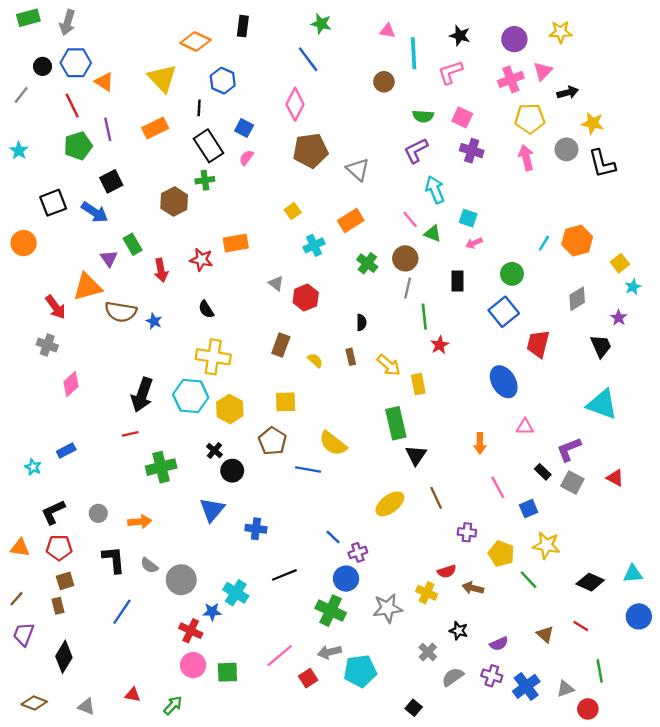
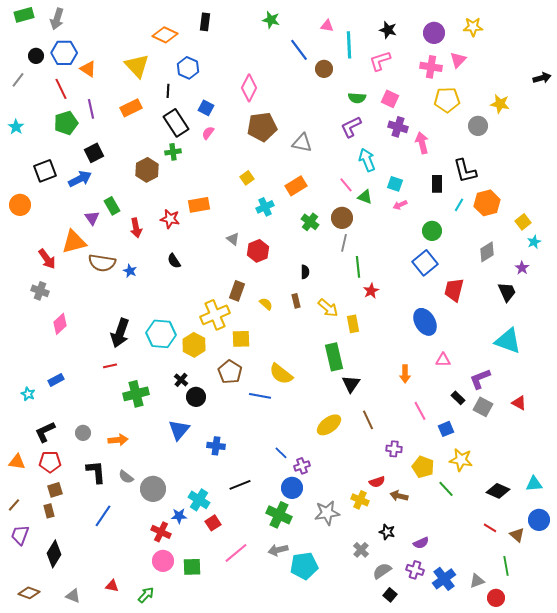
blue line: (308, 59) -> (299, 50), moved
pink cross: (511, 79) -> (431, 67), turned 30
black arrow: (568, 92) -> (542, 78), moved
pink arrow: (526, 158) -> (422, 143), moved
black L-shape: (602, 164) -> (465, 171), moved
gray triangle: (358, 170) -> (302, 143), turned -30
blue arrow: (95, 212) -> (80, 179), turned -60
black rectangle: (457, 281) -> (437, 184), moved
yellow cross: (213, 357) -> (215, 315), moved, turned -32
brown triangle: (545, 634) -> (517, 535), moved
red square: (308, 678) -> (213, 523), moved
black square: (414, 708) -> (390, 595), moved

